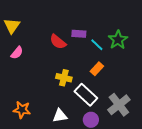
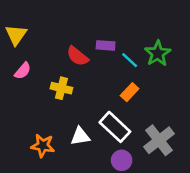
yellow cross: (64, 78) -> (61, 88), moved
orange star: (22, 110) -> (43, 146), moved
white triangle: (60, 116) -> (80, 136), moved

